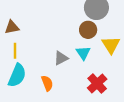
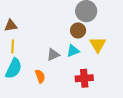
cyan triangle: (83, 53) -> (73, 51), turned 40
red cross: (97, 83) -> (84, 78), turned 36

